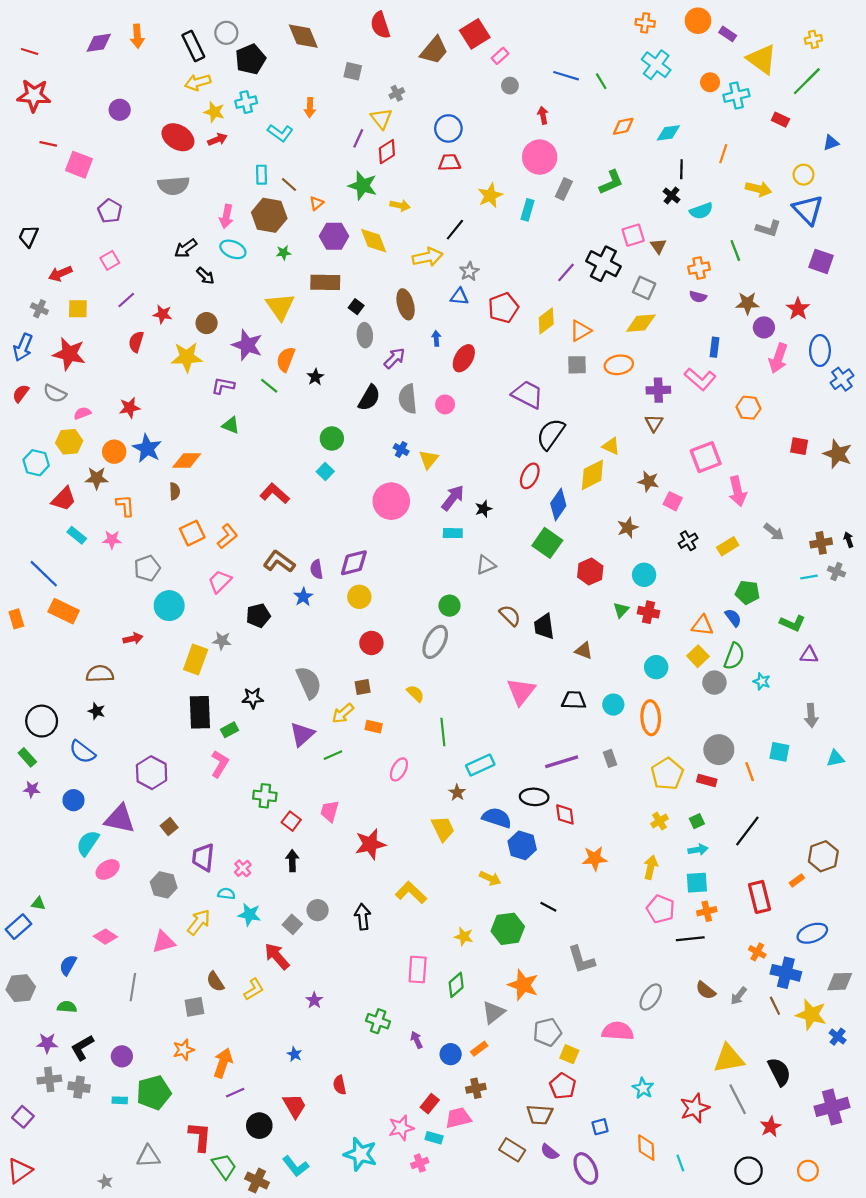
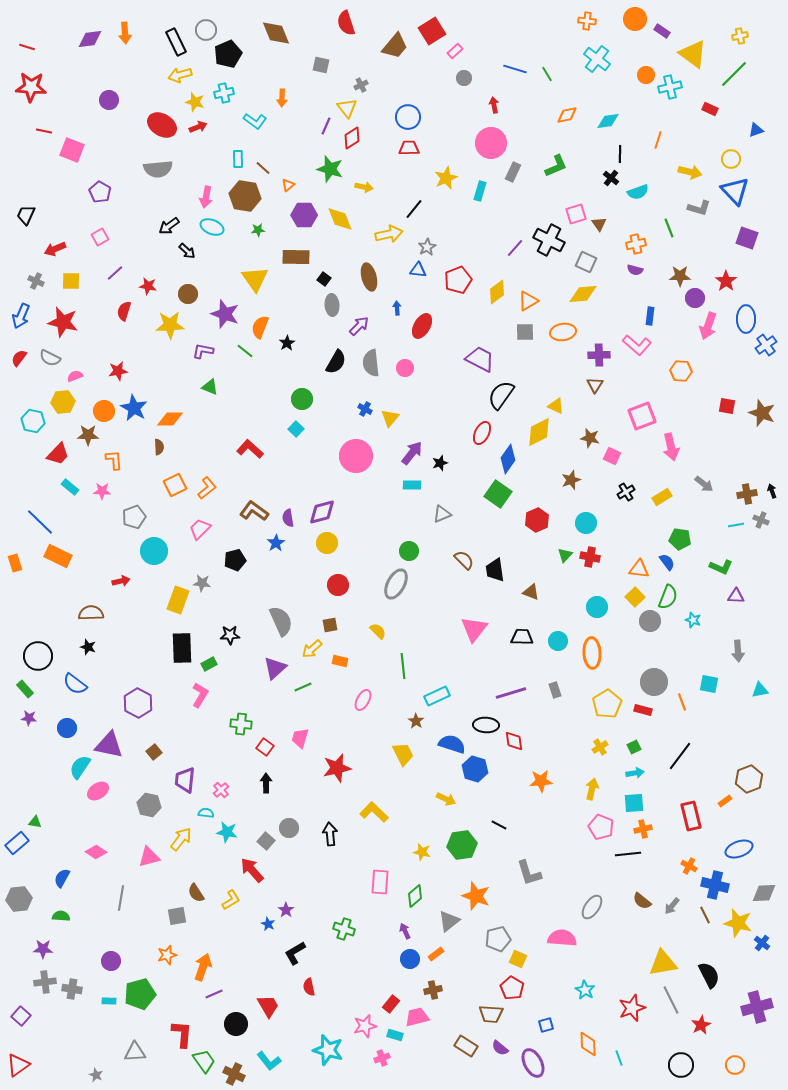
purple arrow: (417, 1040) -> (405, 931), moved
black L-shape: (82, 1048) -> (295, 953), moved
blue star: (294, 1054) -> (268, 924), moved

